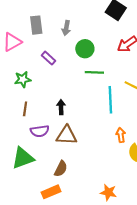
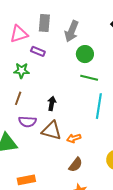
gray arrow: (66, 28) -> (72, 31), size x1.5
purple rectangle: (49, 58) -> (38, 51), moved, turned -32
orange arrow: (121, 135) -> (74, 138), moved, turned -112
brown semicircle: (61, 169) -> (76, 165), moved

